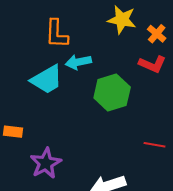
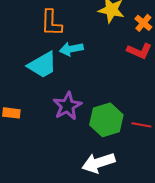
green hexagon: (112, 92) -> (106, 120), moved
purple star: (46, 163) -> (67, 106), moved

